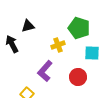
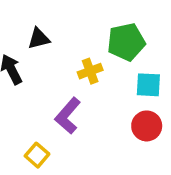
green pentagon: (79, 28) -> (126, 42), turned -30
red circle: (78, 77) -> (147, 126), moved

